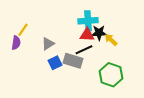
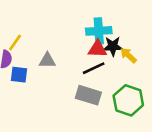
gray triangle: (48, 44) -> (47, 60), turned 32
gray rectangle: (73, 61) -> (88, 95), moved
blue square: (55, 63) -> (19, 75), moved, turned 32

